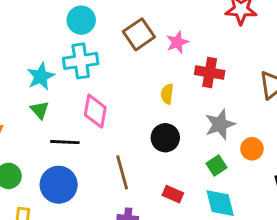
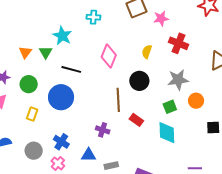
cyan cross: (81, 61) -> (93, 17), size x0.6
cyan star: (41, 76) -> (62, 36), moved, turned -30
green triangle: (40, 110) -> (46, 52), moved
pink diamond: (95, 111) -> (109, 56), moved
brown line: (122, 172) -> (118, 100), moved

